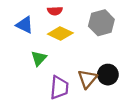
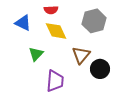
yellow diamond: (60, 33) -> (56, 31), turned 40
brown triangle: (87, 79) -> (81, 55), moved

